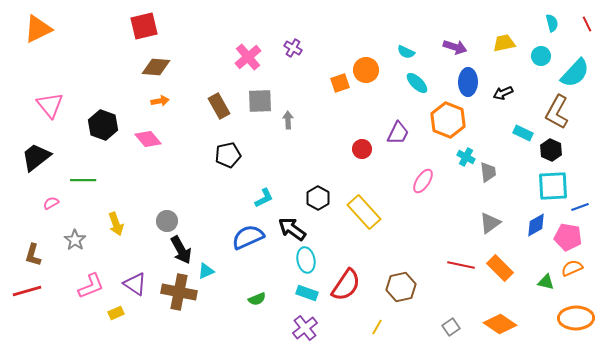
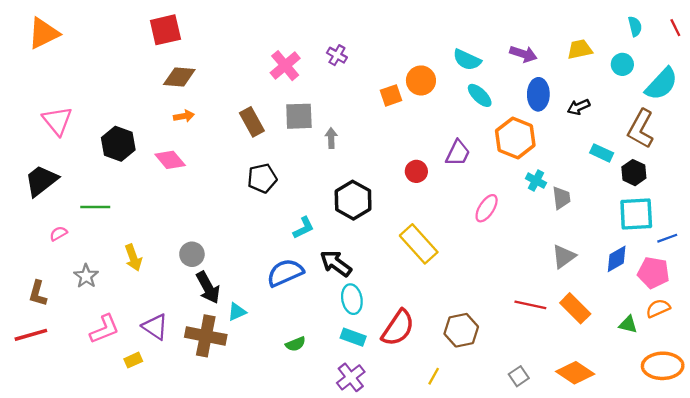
cyan semicircle: (406, 52) -> (467, 60), size x1.4
black hexagon: (318, 198) -> (353, 200), moved, size x1.4

